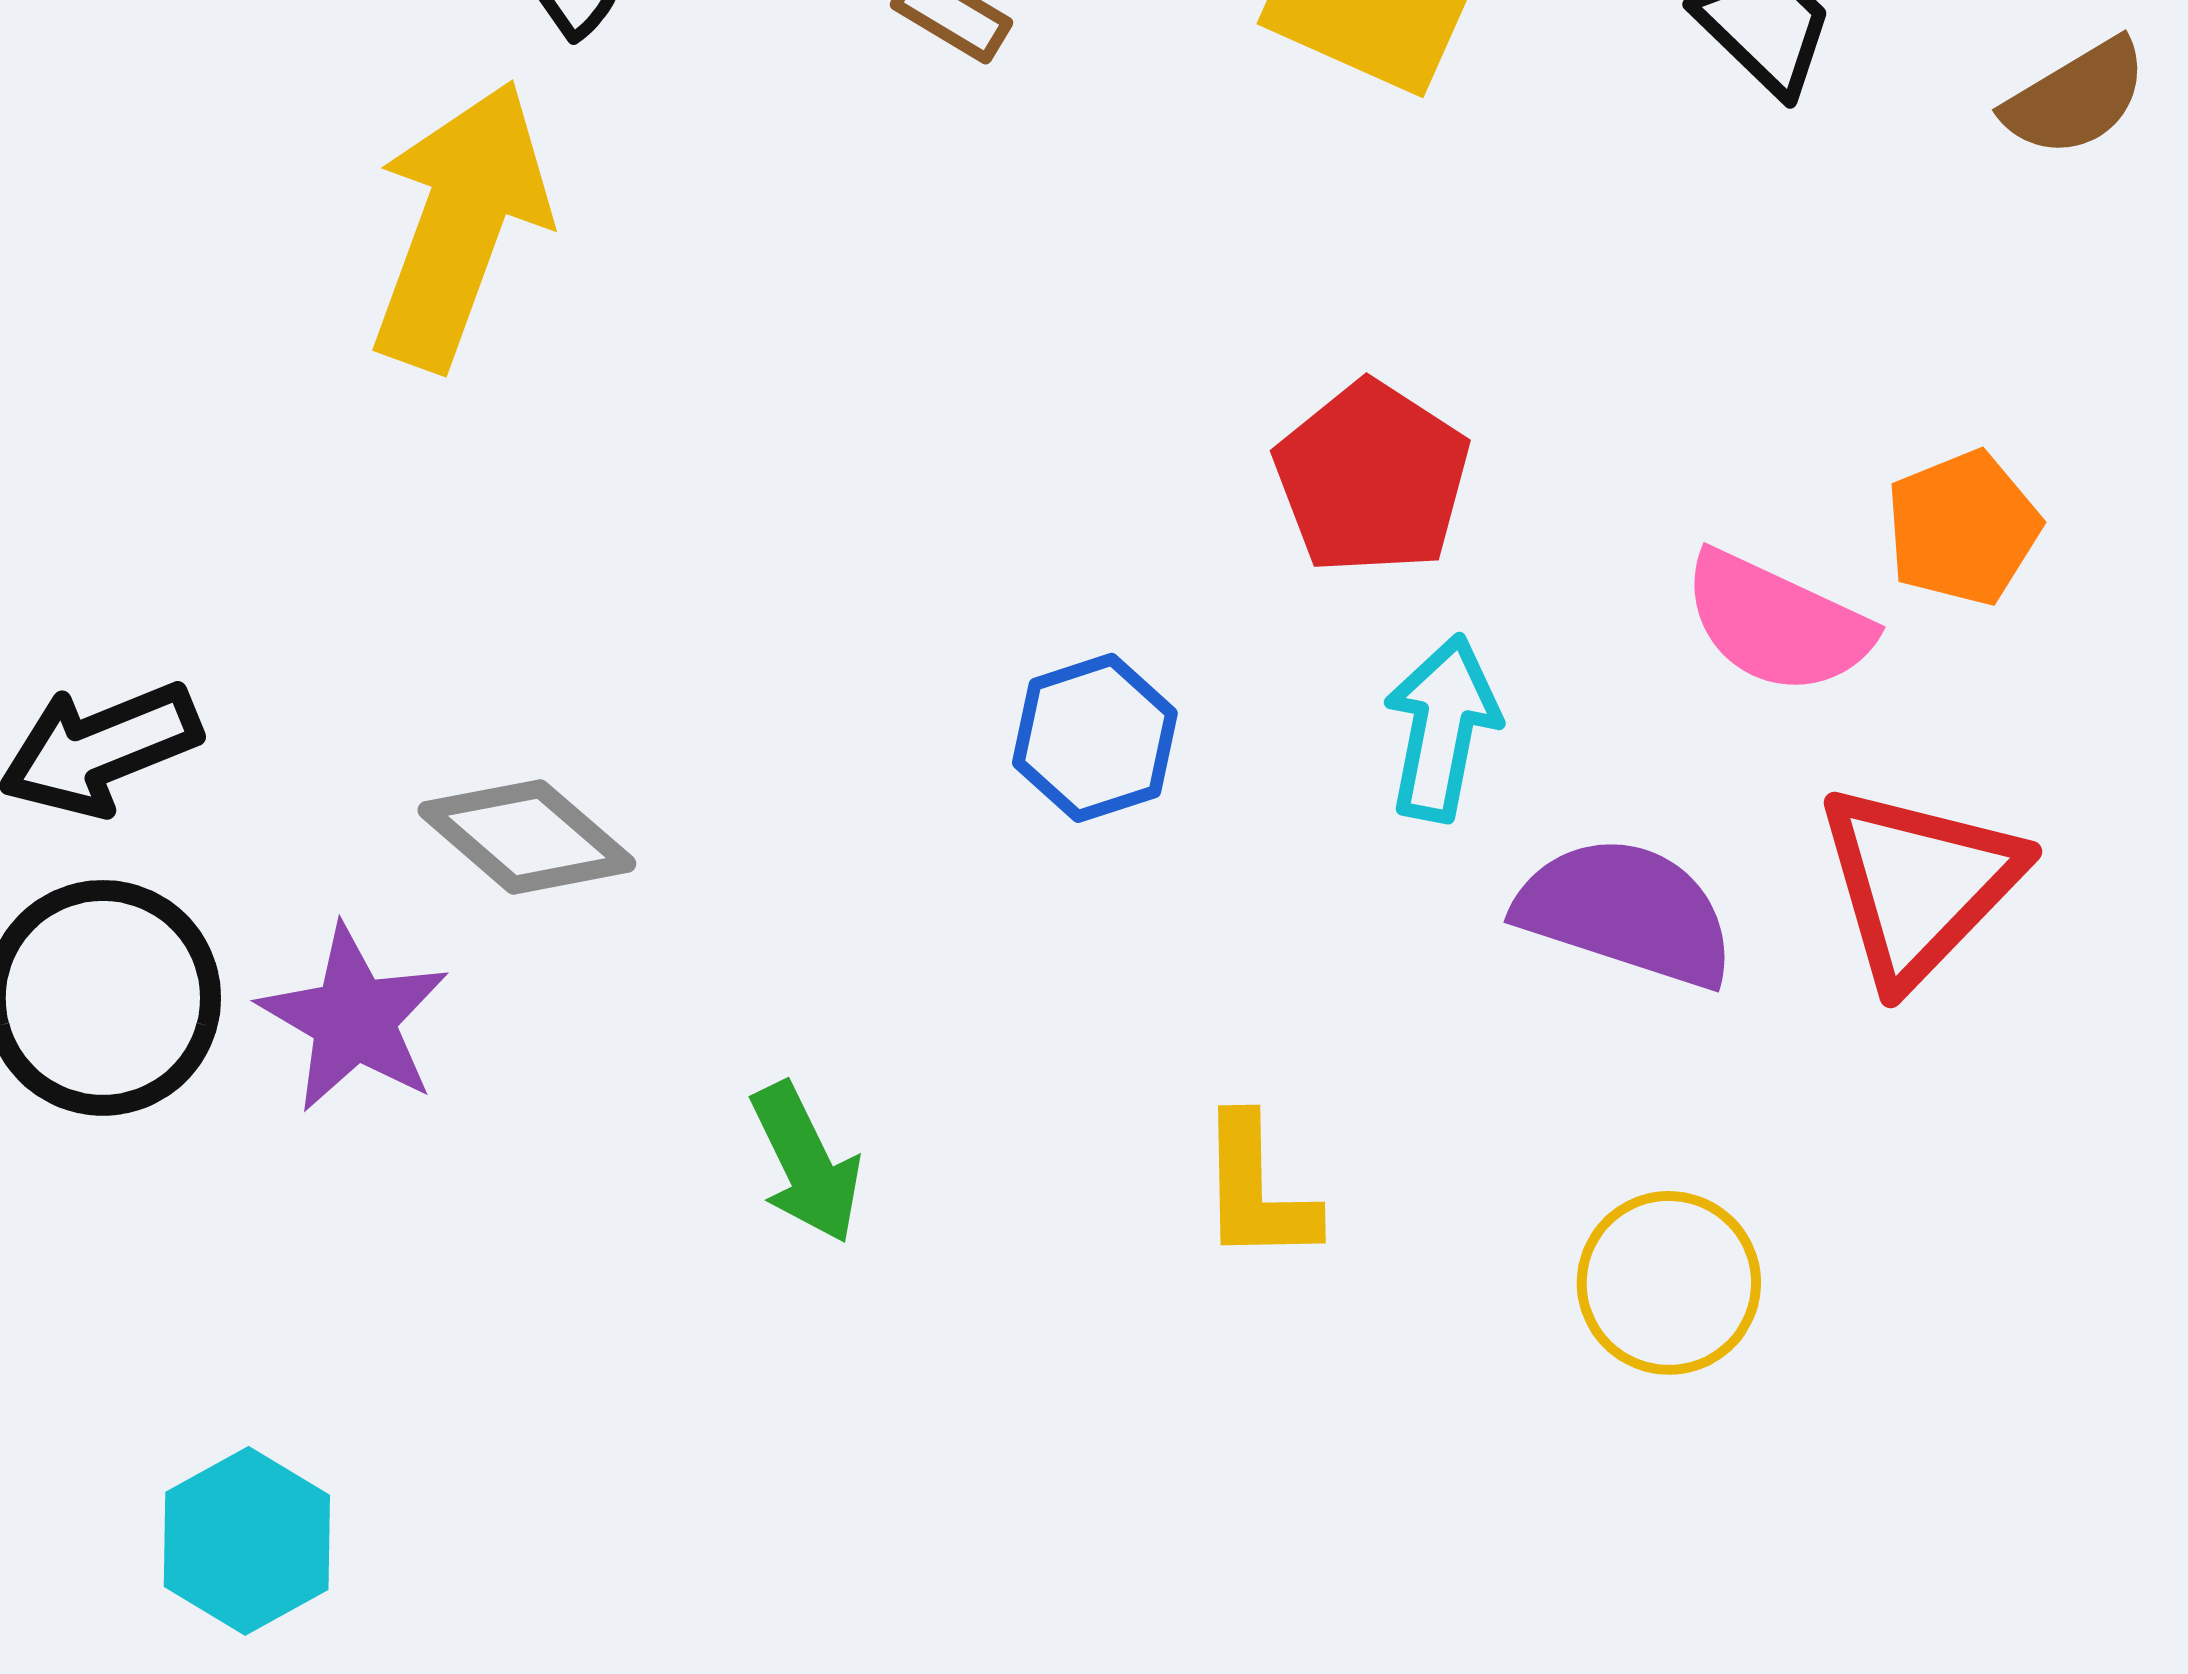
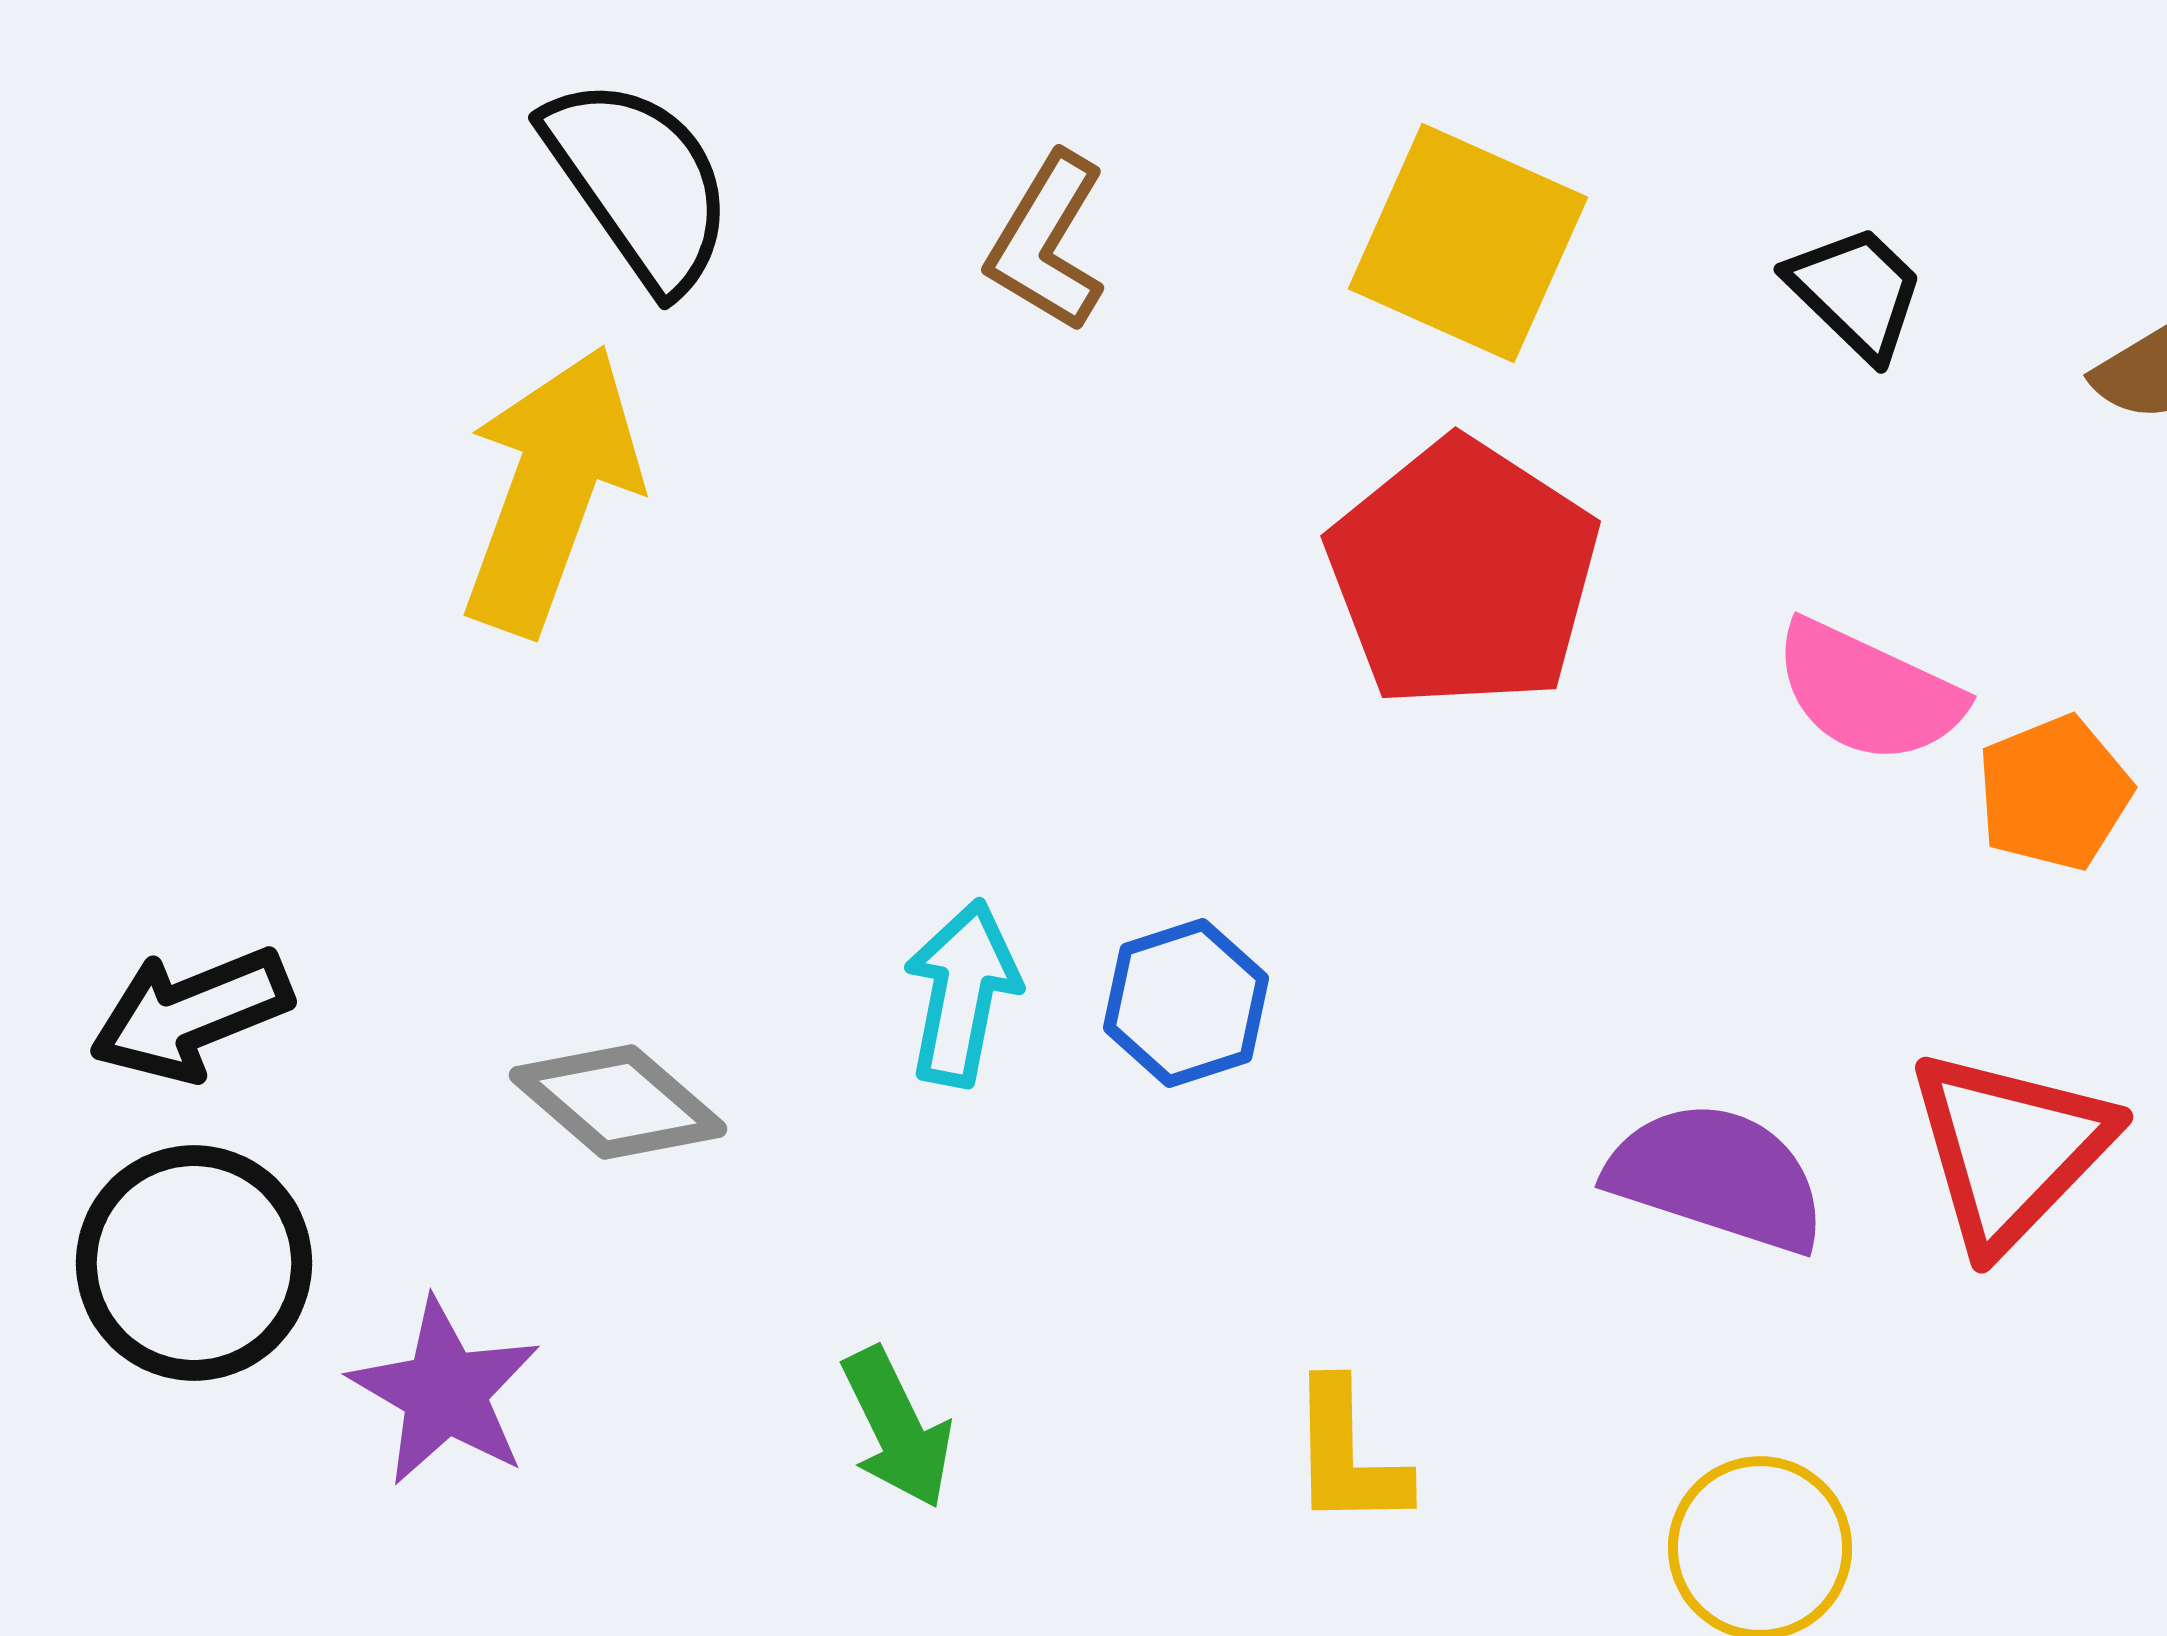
red pentagon: (1372, 478) -> (1463, 574), moved, size x1.4
pink semicircle: (1777, 623) -> (1868, 692), moved
cyan arrow: (1442, 728) -> (962, 993), moved
purple star: (354, 1019) -> (445, 1392), moved

